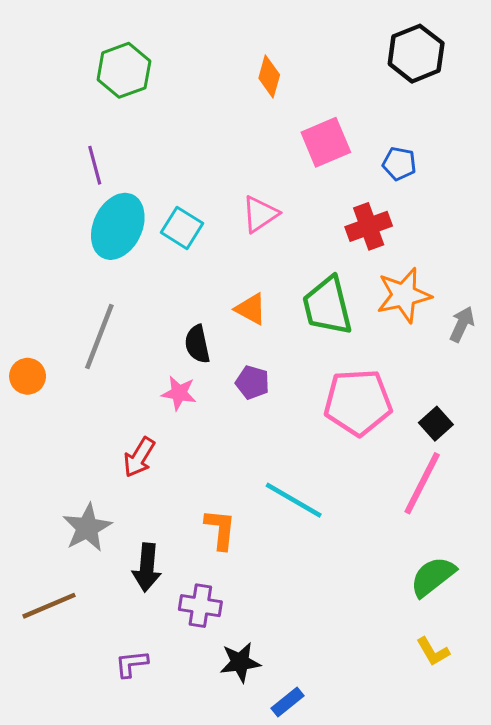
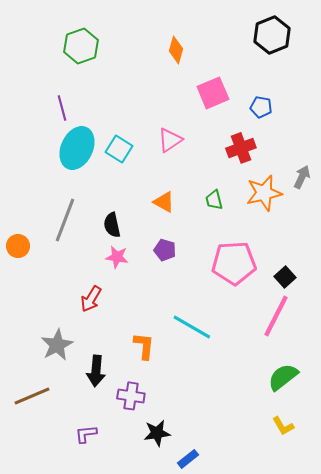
green trapezoid: (327, 306) -> (214, 200), size x0.5
gray arrow: (462, 324) -> (302, 177), moved
black semicircle: (197, 344) -> (112, 225), moved

